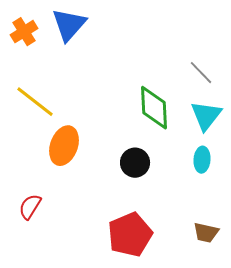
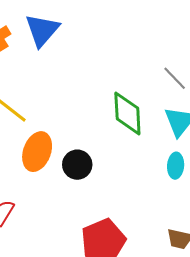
black circle: (135, 163) -> (77, 165), moved

